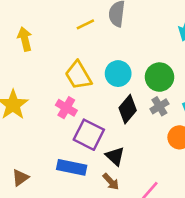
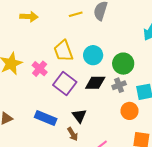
yellow arrow: (25, 39) -> (29, 17), turned 96
pink cross: (66, 108) -> (40, 69), moved
black diamond: (128, 109) -> (95, 83), turned 40
purple square: (89, 135) -> (65, 83), moved

